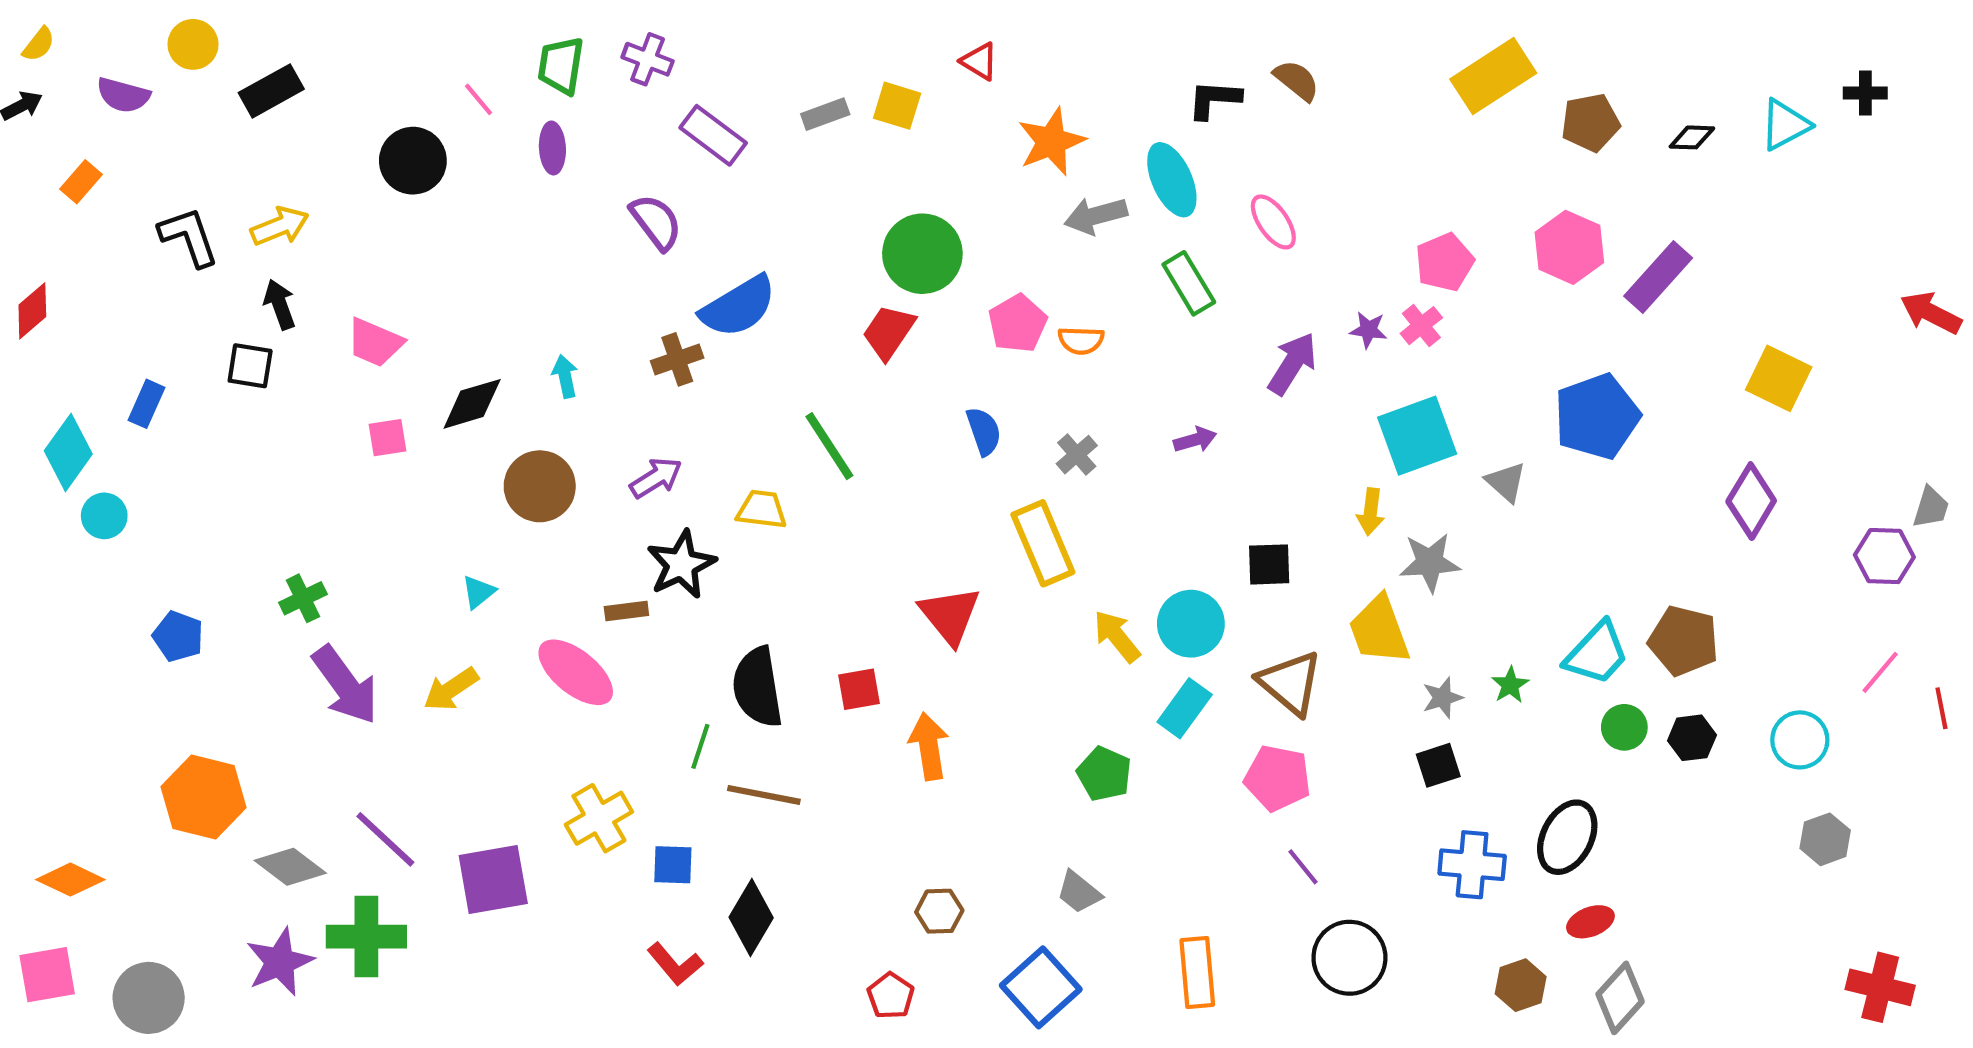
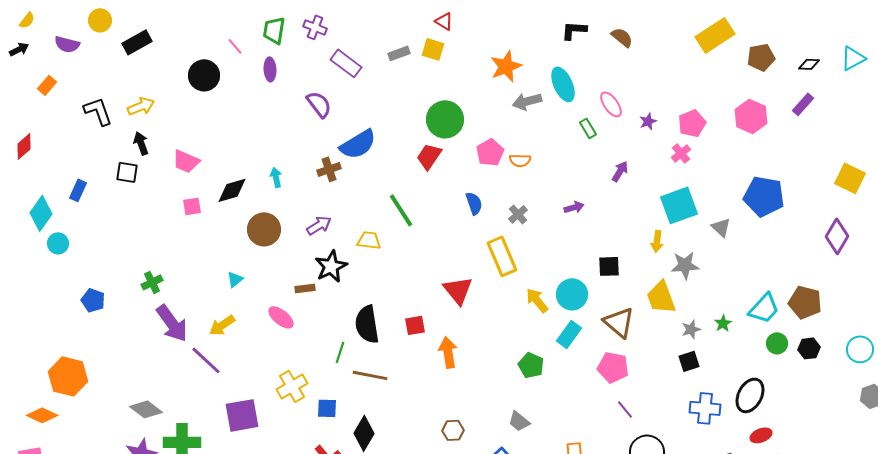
red triangle: (979, 61) -> (444, 21), moved
black L-shape: (1214, 99) -> (574, 30), moved
purple rectangle: (1658, 277) -> (803, 104), moved, size x0.7
green rectangle: (1189, 283) -> (588, 128), moved, size x0.7
purple star: (1368, 330) -> (648, 121), moved, turned -30
purple arrow: (1292, 364) -> (620, 171), size x0.7
blue pentagon: (1597, 416) -> (764, 196), turned 30
pink ellipse: (576, 672) -> (281, 317), size x0.7
orange hexagon: (204, 797) -> (68, 376), moved
purple line: (385, 839) -> (206, 360), moved

